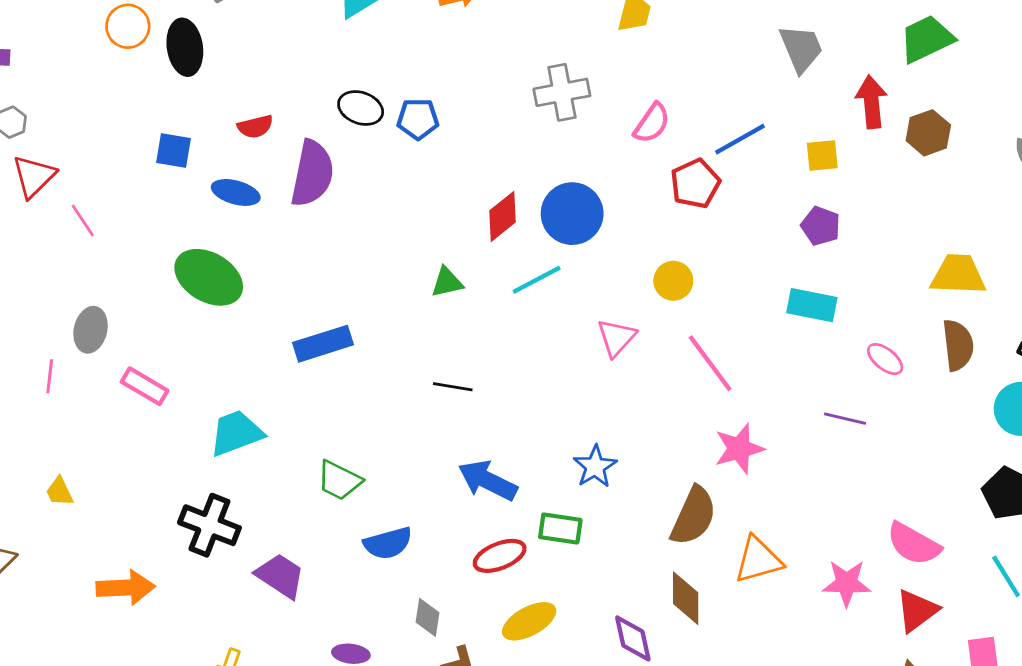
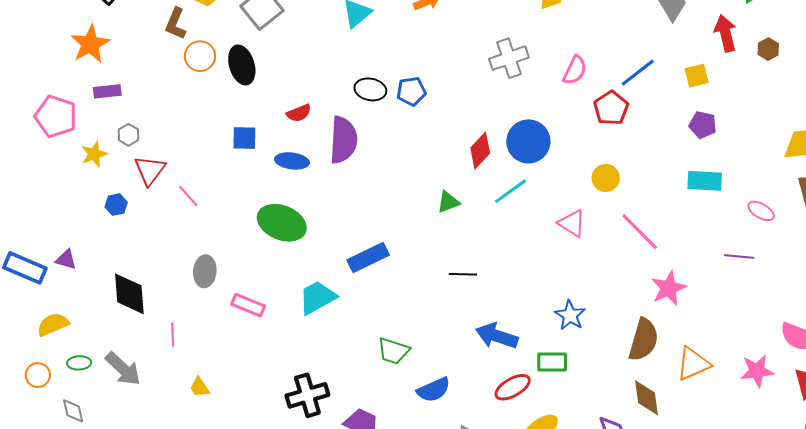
brown hexagon: (928, 133) -> (768, 49), size x0.7
pink triangle: (616, 338) -> (572, 223), turned -32
pink line: (50, 376) -> (173, 335), moved
cyan trapezoid: (236, 433) -> (317, 297), moved
black cross: (209, 525) -> (307, 395), turned -30

